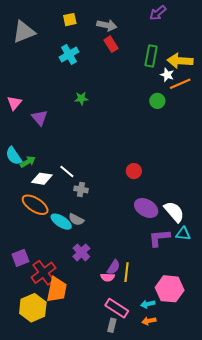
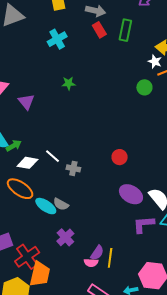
green rectangle: (151, 56) -> (125, 30), moved
gray cross: (81, 189) -> (73, 168), moved

